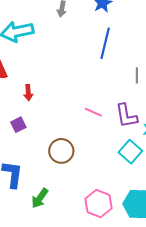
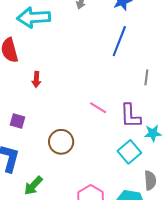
purple square: (18, 125) -> (17, 121), moved, turned 35

